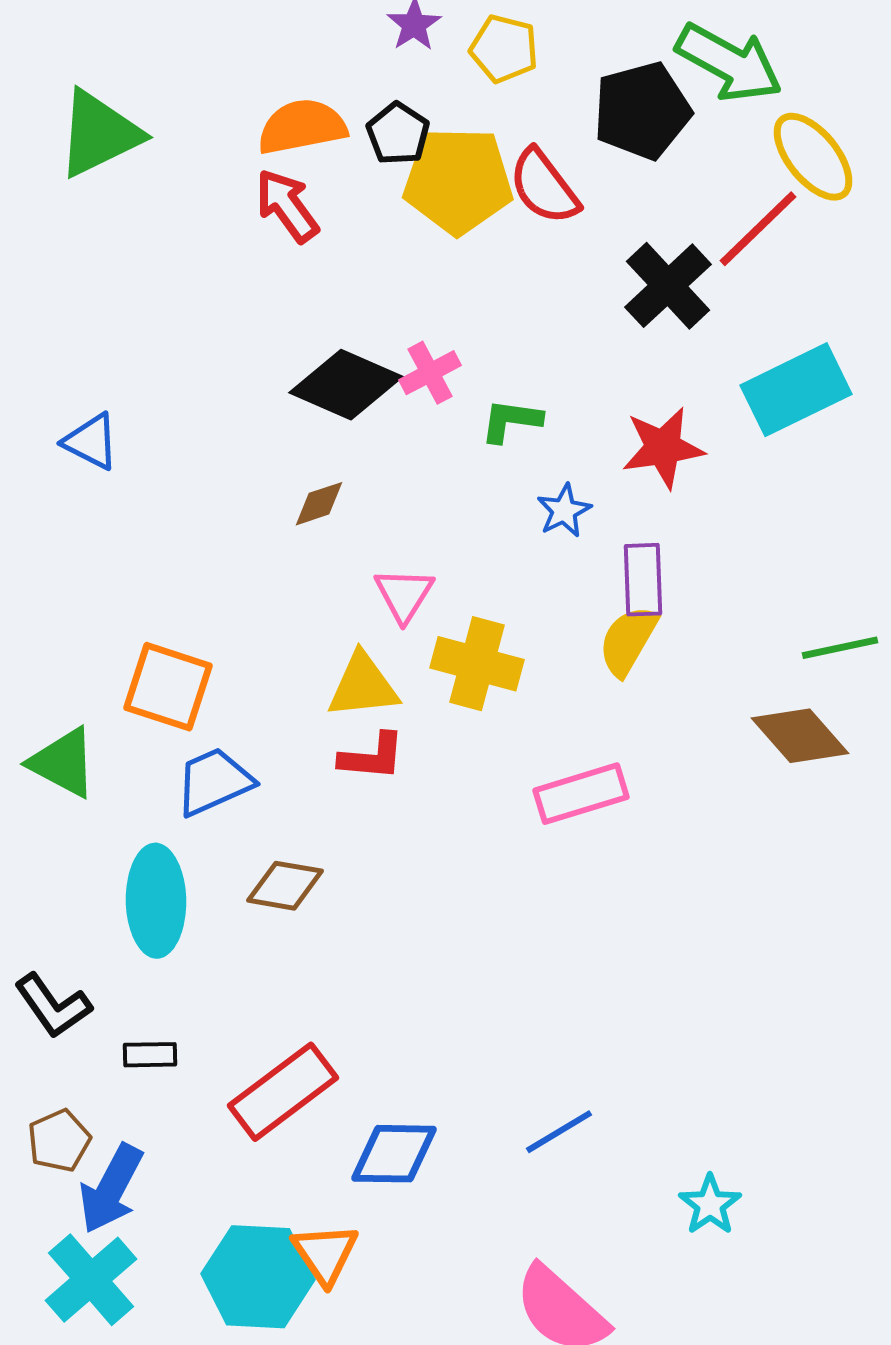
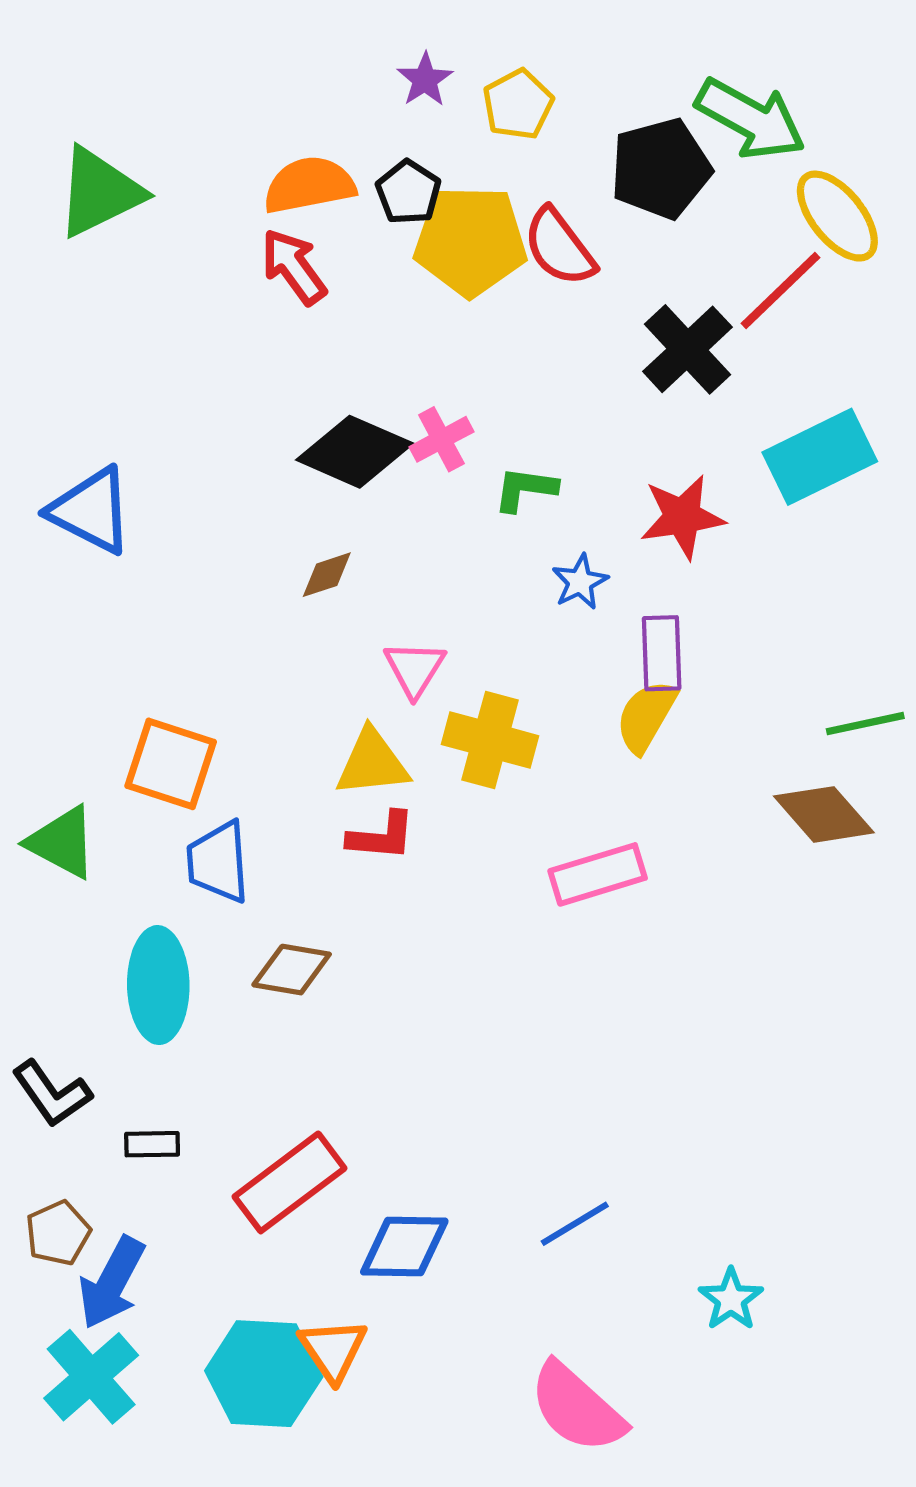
yellow pentagon: (504, 49) -> (518, 104), turned 30
blue triangle: (91, 442) -> (91, 511), size x1.5
blue trapezoid: (214, 782) -> (218, 862), turned -70

